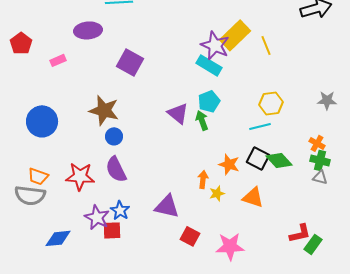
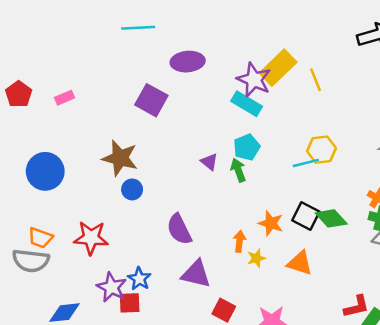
purple ellipse: (88, 30) -> (188, 62), moved
red pentagon: (21, 43) -> (19, 94), moved
purple triangle: (178, 113) -> (209, 162), size x0.7
cyan line: (260, 126) -> (306, 163), moved
purple semicircle: (116, 169) -> (179, 229), moved

